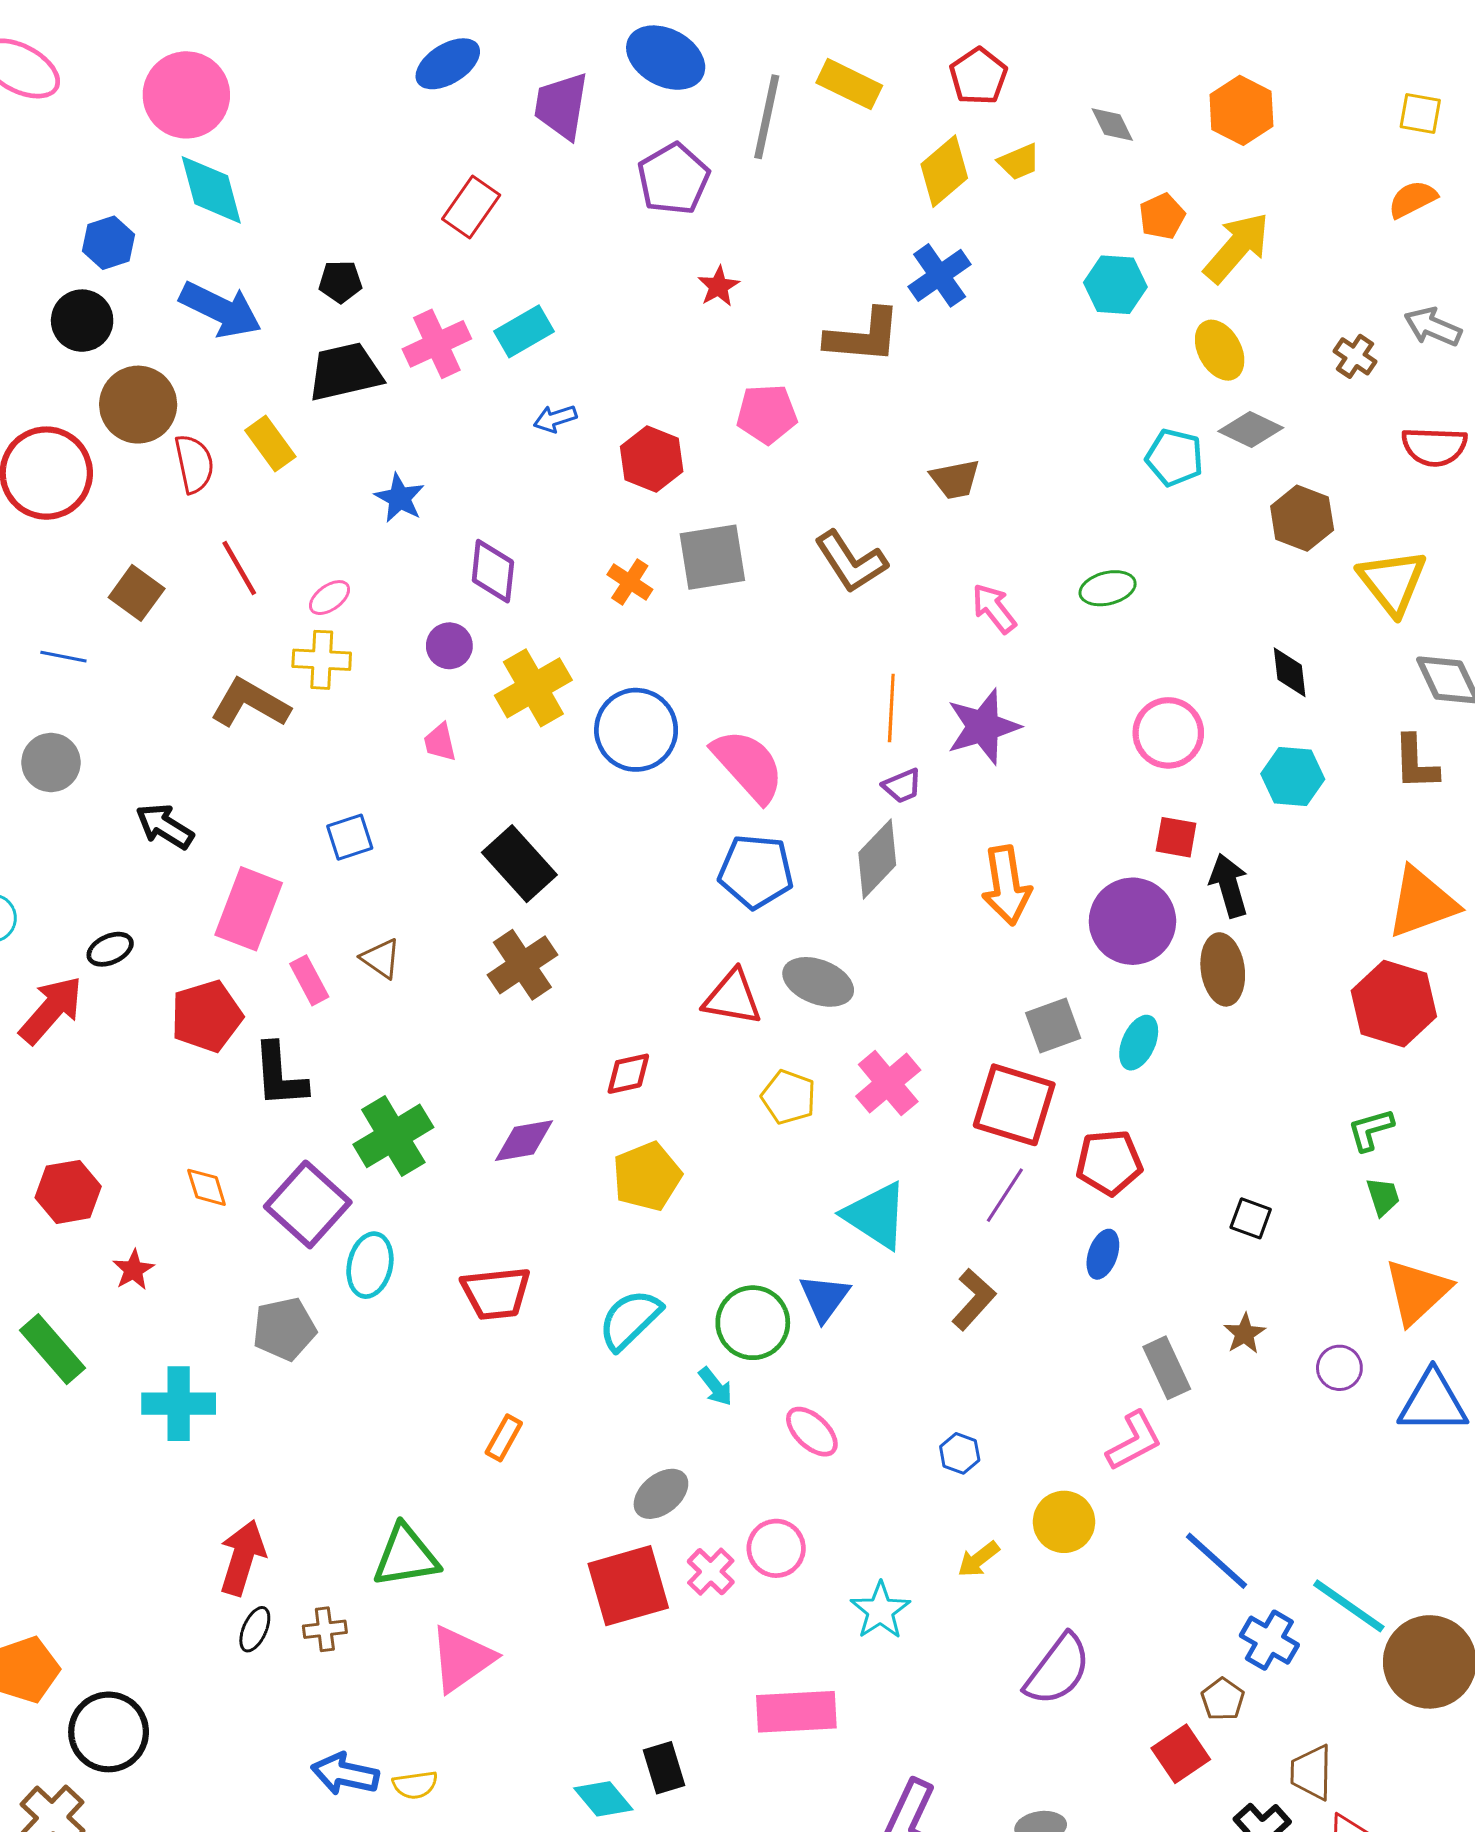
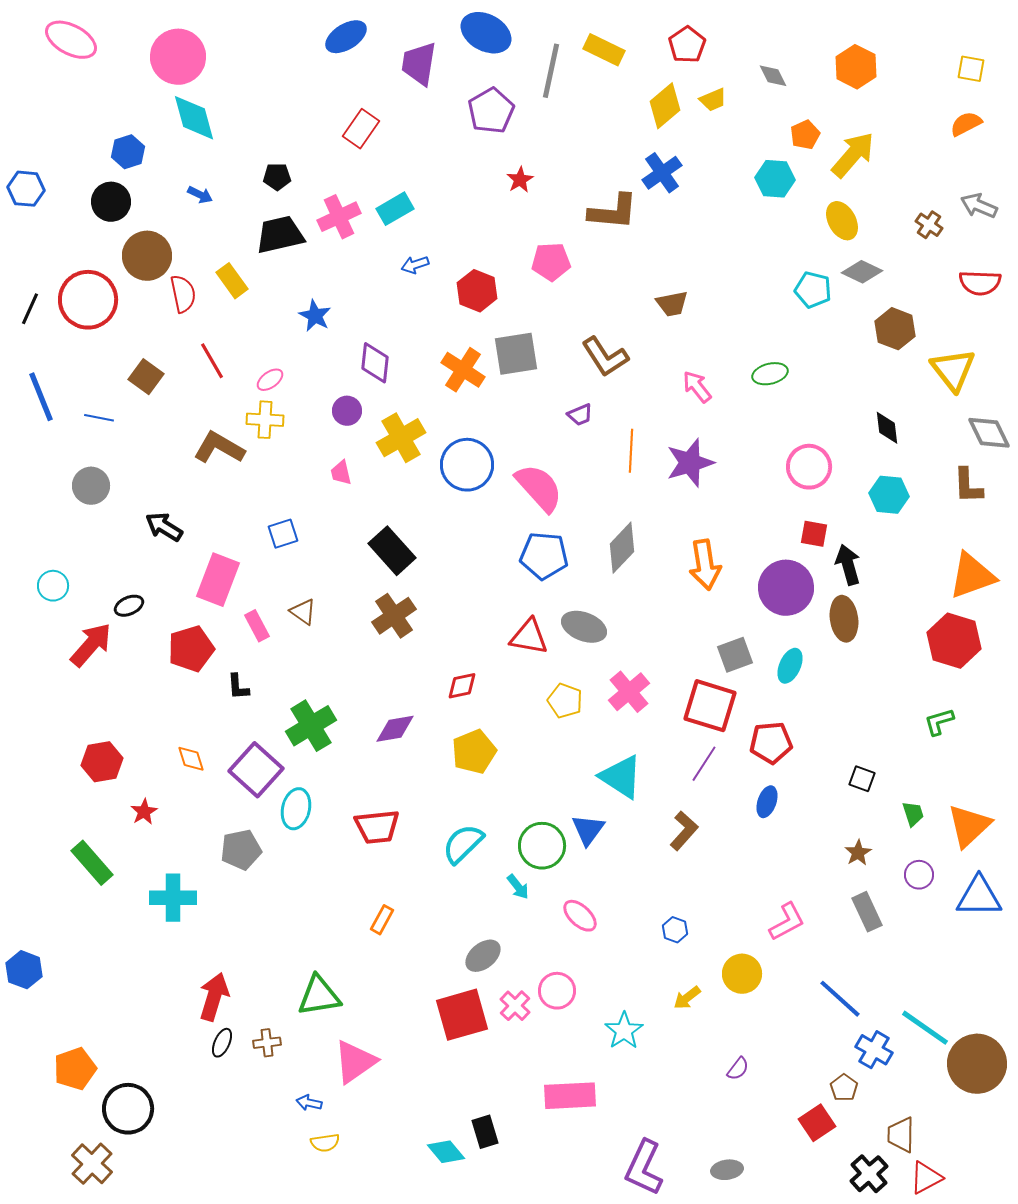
blue arrow: (221, 310) -> (200, 195), size x0.5
orange cross: (630, 582) -> (463, 370), size x1.5
purple trapezoid: (902, 786) -> (580, 415), moved
black L-shape: (280, 1075) -> (238, 687), size x0.6
green trapezoid: (1383, 1197) -> (913, 814), moved
gray rectangle: (1167, 1368) -> (867, 912), moved
purple semicircle: (1058, 1670) -> (738, 1069), size x0.5
blue arrow: (345, 1774) -> (309, 1103), moved, size x0.6

